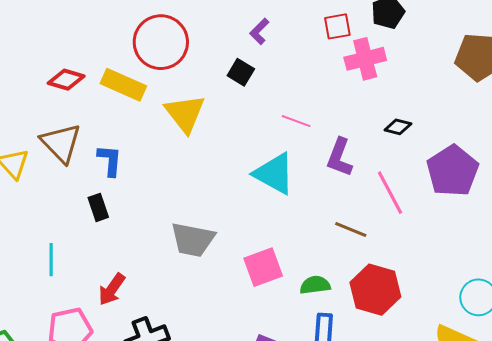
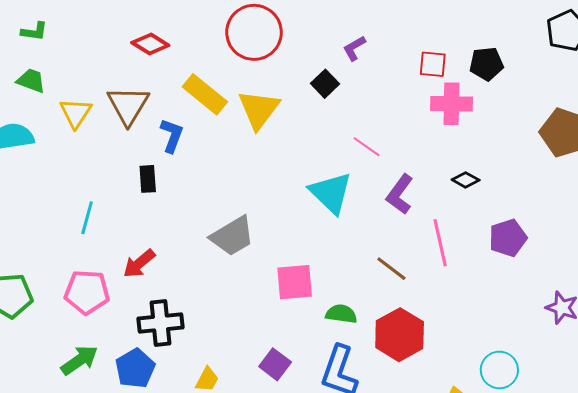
yellow rectangle: (123, 85) -> (205, 94), moved
purple pentagon: (453, 171) -> (508, 238), size x0.7
gray trapezoid: (193, 240) -> (232, 236), turned -57

